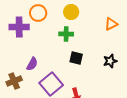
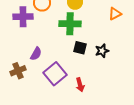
green cross: (66, 34) -> (70, 24), size x1.5
black star: (110, 61) -> (102, 51), moved

